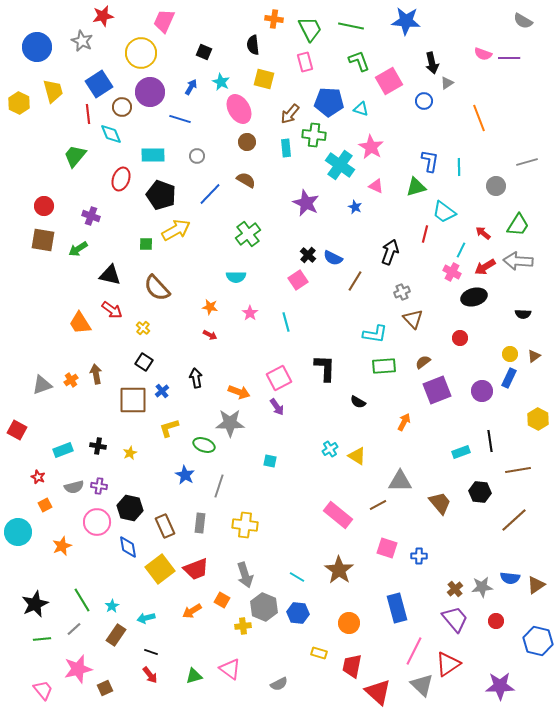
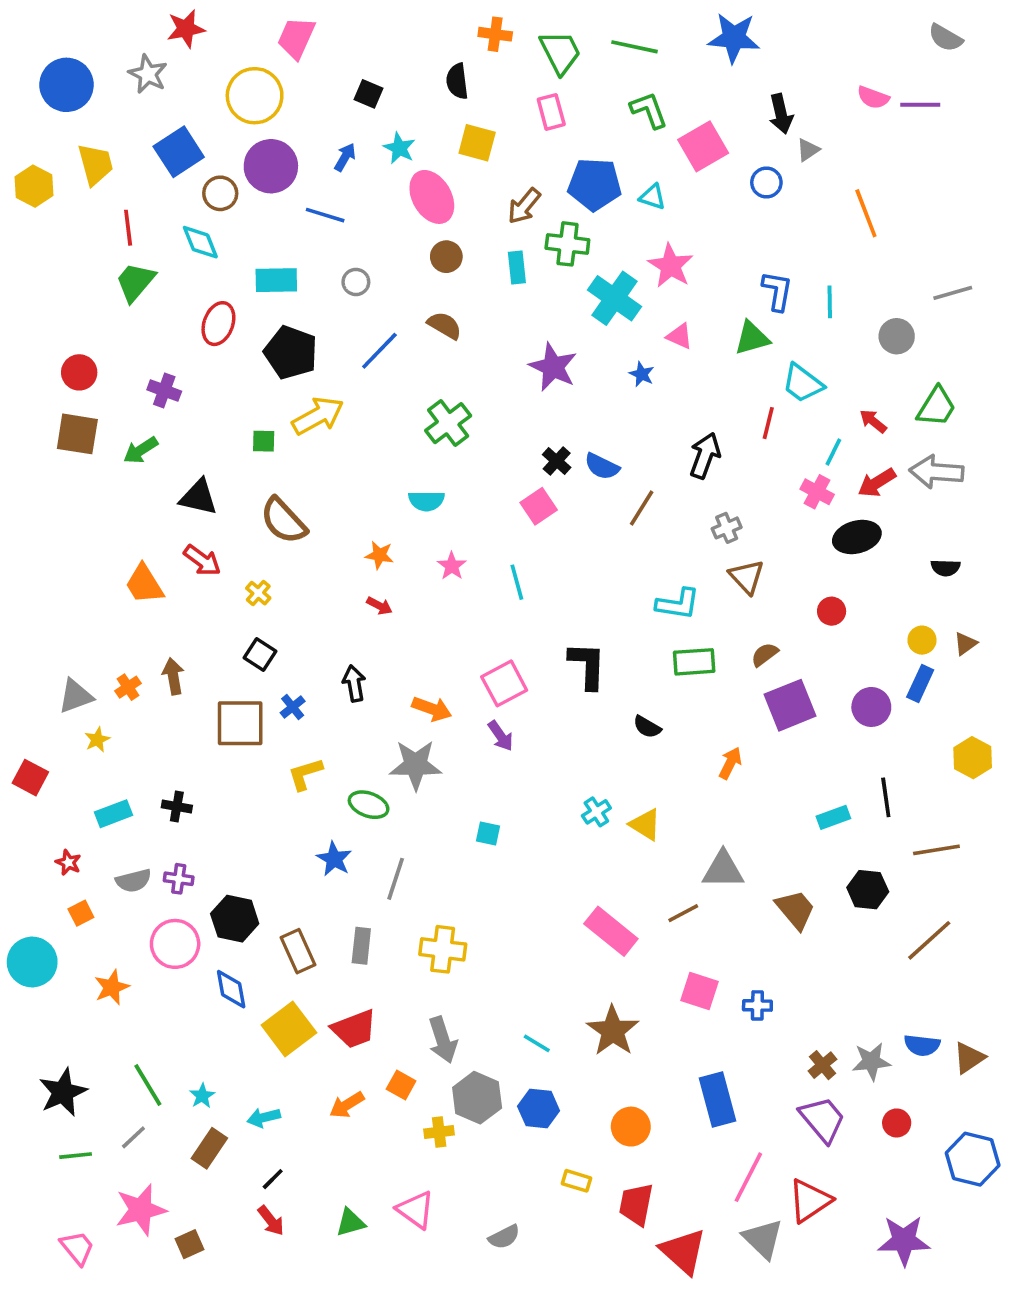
red line: (88, 114) -> (128, 228), moved
yellow star: (130, 453) -> (97, 740), moved
black line: (151, 652) -> (273, 1179), turned -64

